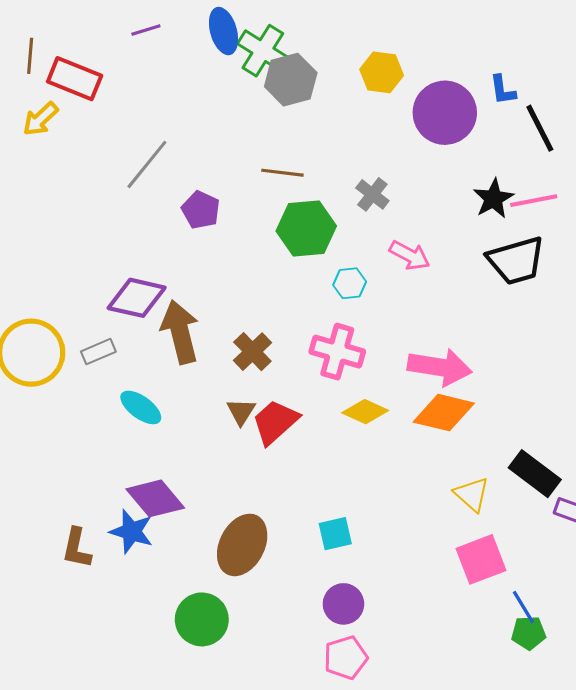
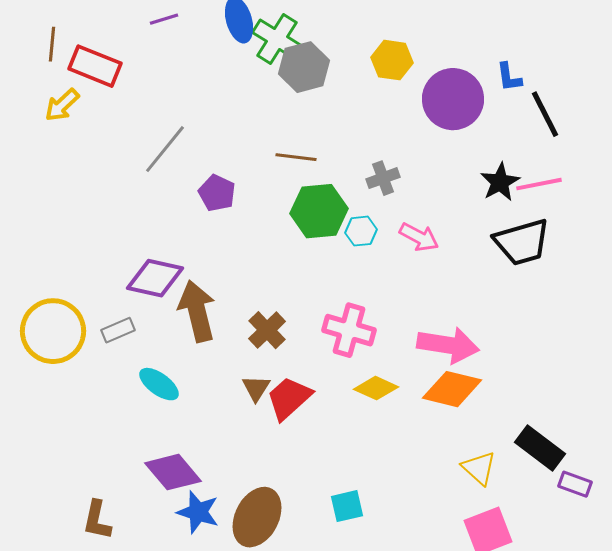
gray cross: (372, 194) -> (383, 178), turned 32
cyan hexagon: (350, 283) -> (361, 231), moved
blue star: (131, 532) -> (198, 512), moved

